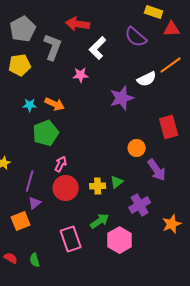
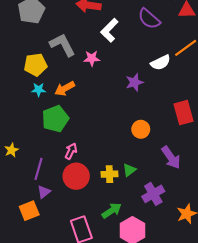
gray L-shape: (53, 47) -> (63, 45), moved, turned -48
yellow pentagon: (20, 65) -> (35, 65), moved
purple star: (122, 98) -> (135, 82), size x0.7
orange arrow: (55, 104) -> (65, 89), turned 126
orange circle: (137, 148) -> (141, 129), moved

